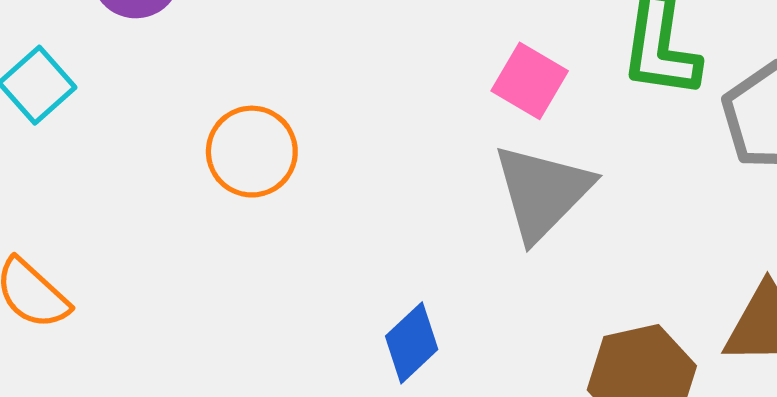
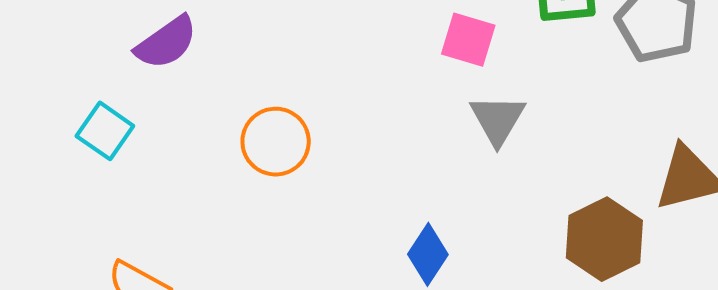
gray triangle: (542, 192) -> (498, 120), size x0.7

